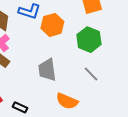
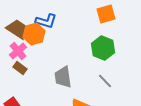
orange hexagon: (52, 25) -> (34, 34), moved

